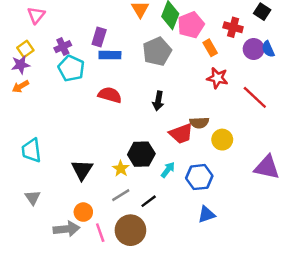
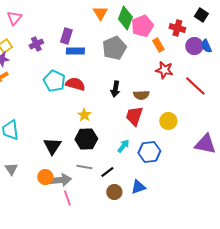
cyan pentagon: (71, 68) -> (54, 81), moved
brown semicircle: (199, 123) -> (141, 95), moved
red trapezoid: (181, 134) -> (134, 116), turned 130
black hexagon: (141, 154) -> (86, 139), moved
yellow star: (121, 169) -> (84, 115), moved
gray line: (121, 195) -> (84, 167), turned 42
orange circle: (83, 212) -> (45, 177), moved
blue triangle: (207, 214) -> (138, 187), moved
gray arrow: (66, 229) -> (60, 180), moved
brown circle: (130, 230) -> (114, 192), moved, size x0.6

